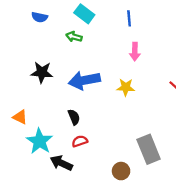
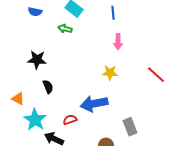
blue arrow: (84, 80) -> (94, 104), moved
black semicircle: (74, 117) -> (48, 87), moved
gray rectangle: (149, 149) -> (130, 127), size x0.7

